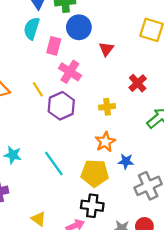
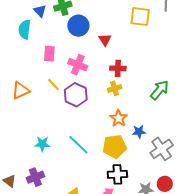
cyan semicircle: (32, 28) -> (25, 29), moved
pink rectangle: (54, 46) -> (49, 54), moved
red cross: (138, 83) -> (118, 68), moved, turned -35

